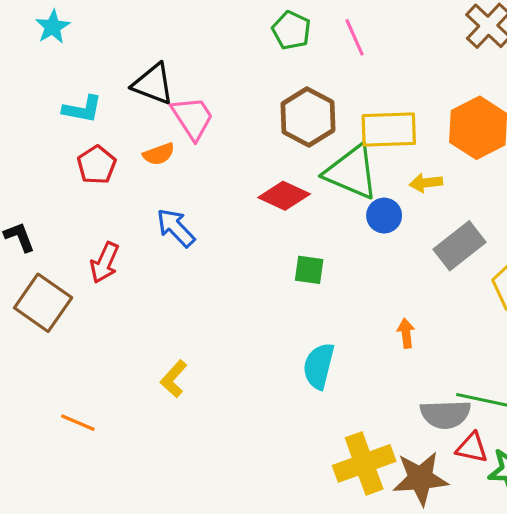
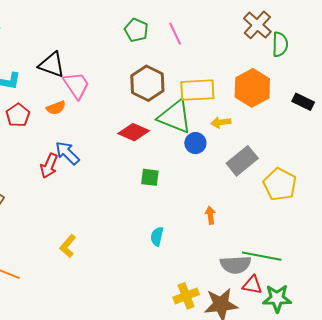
red arrow: (105, 263) -> (49, 166), moved
cyan semicircle: (319, 366) -> (157, 236), size x0.7
yellow cross: (364, 463) -> (186, 296), size x0.7

